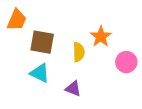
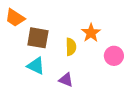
orange trapezoid: (17, 20) -> (15, 18), turned 100

